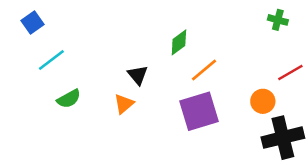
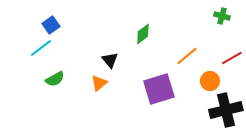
blue square: (33, 22) -> (51, 25), moved
orange line: (204, 70) -> (187, 56), moved

